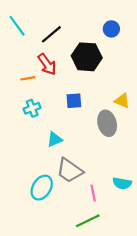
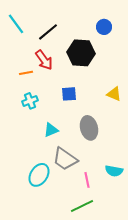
gray ellipse: (107, 123) -> (89, 128), moved

